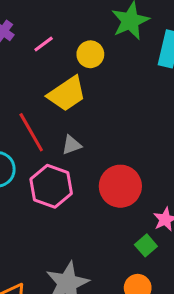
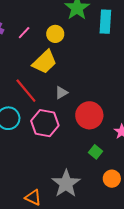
gray triangle: (72, 145) -> (61, 93), moved
green square: (146, 245) -> (95, 152), moved

